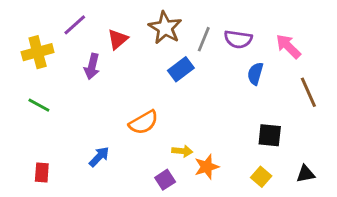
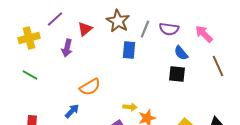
blue rectangle: (181, 69) -> (129, 50), turned -48
blue semicircle: (255, 74) -> (181, 53), turned -56
orange semicircle: (144, 122) -> (90, 87), moved
black square: (270, 135) -> (177, 74), moved

